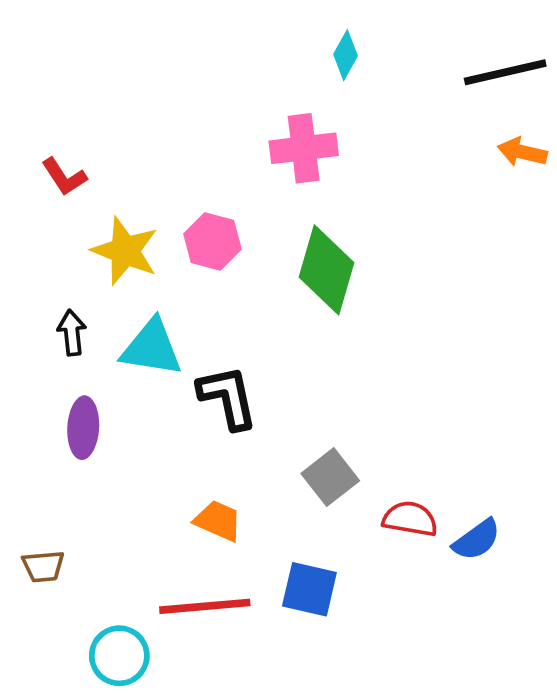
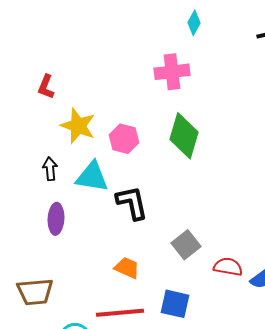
red L-shape: (64, 177) -> (46, 87), turned 55
pink hexagon: (212, 241) -> (124, 139), moved
brown trapezoid: (43, 566) -> (35, 292), size x1.6

